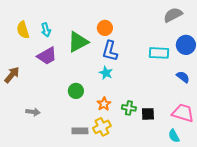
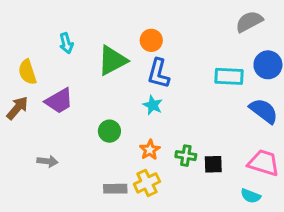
yellow semicircle: (23, 30) -> (27, 72), moved
purple trapezoid: (47, 56) -> (59, 101), moved
blue semicircle: (183, 77) -> (264, 111), size x1.5
cyan semicircle: (174, 136) -> (251, 196), turned -40

